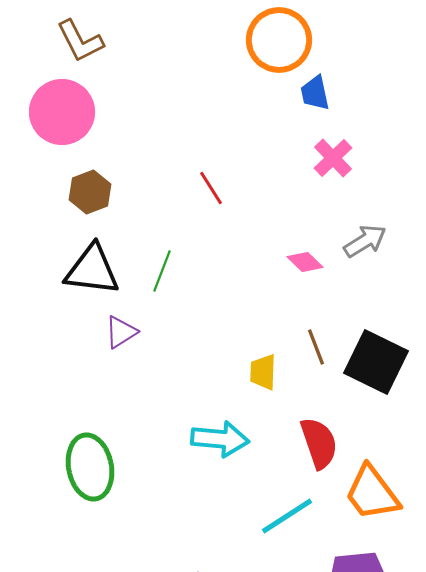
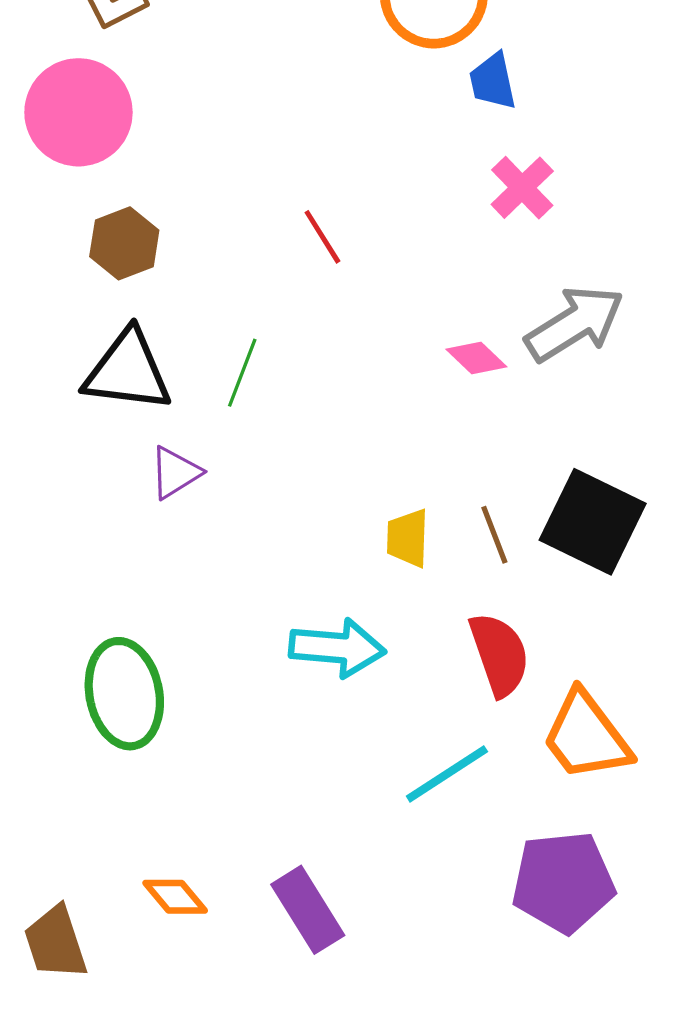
gray arrow: (365, 241) -> (575, 324), size x1.4
brown line: (316, 347) -> (494, 535), moved

